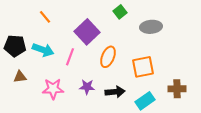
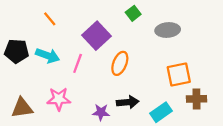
orange square: (143, 67) -> (179, 74), moved
brown triangle: (20, 77) -> (22, 108), moved, size x1.5
purple star: (87, 87) -> (101, 112), moved

